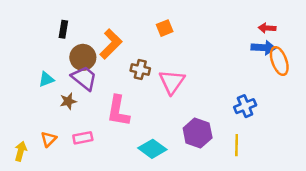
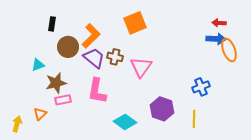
orange square: (165, 28) -> (135, 23), size x1.6
purple trapezoid: (84, 78) -> (94, 58), moved
brown star: (68, 101) -> (56, 83), size x1.5
pink rectangle: (83, 138) -> (63, 100), moved

